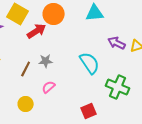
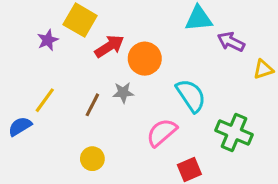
orange circle: (54, 14) -> (145, 59), moved
purple arrow: (117, 43) -> (231, 42), moved
pink semicircle: (49, 87) -> (162, 132), moved, size x1.5

